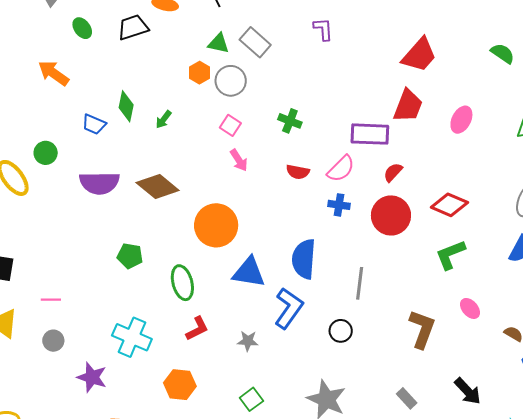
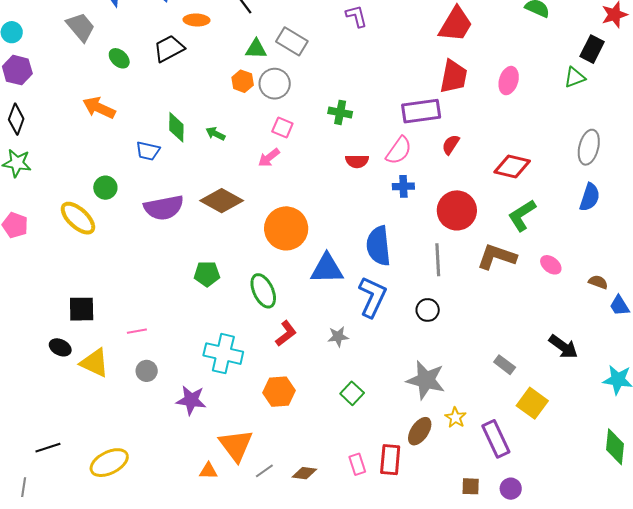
green arrow: (164, 119) -> (215, 134), turned 90
pink arrow: (239, 160) -> (269, 158), moved, turned 95
red circle: (391, 215) -> (457, 210), moved
brown L-shape: (422, 329) -> (497, 257), moved, turned -81

